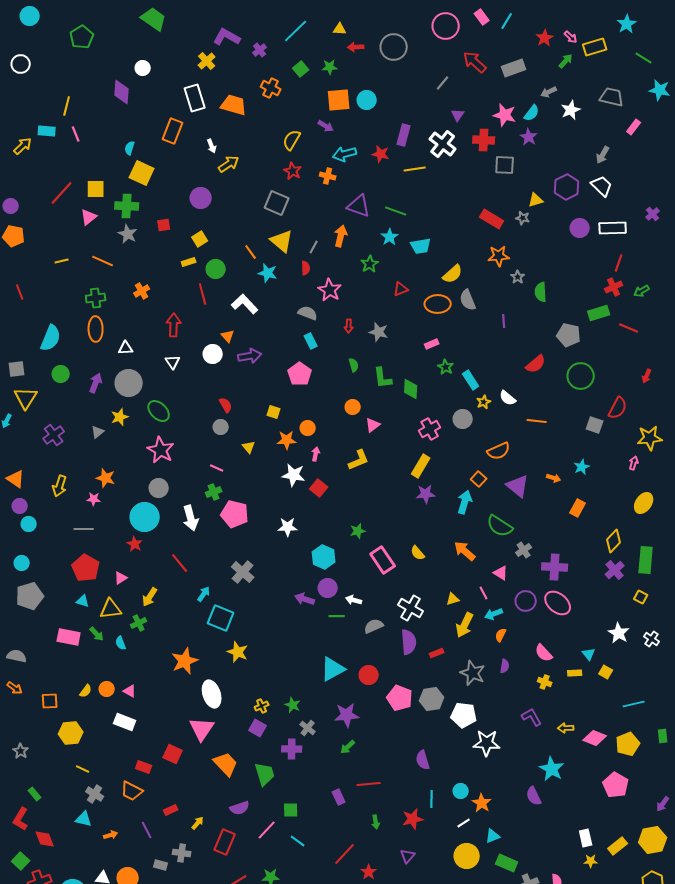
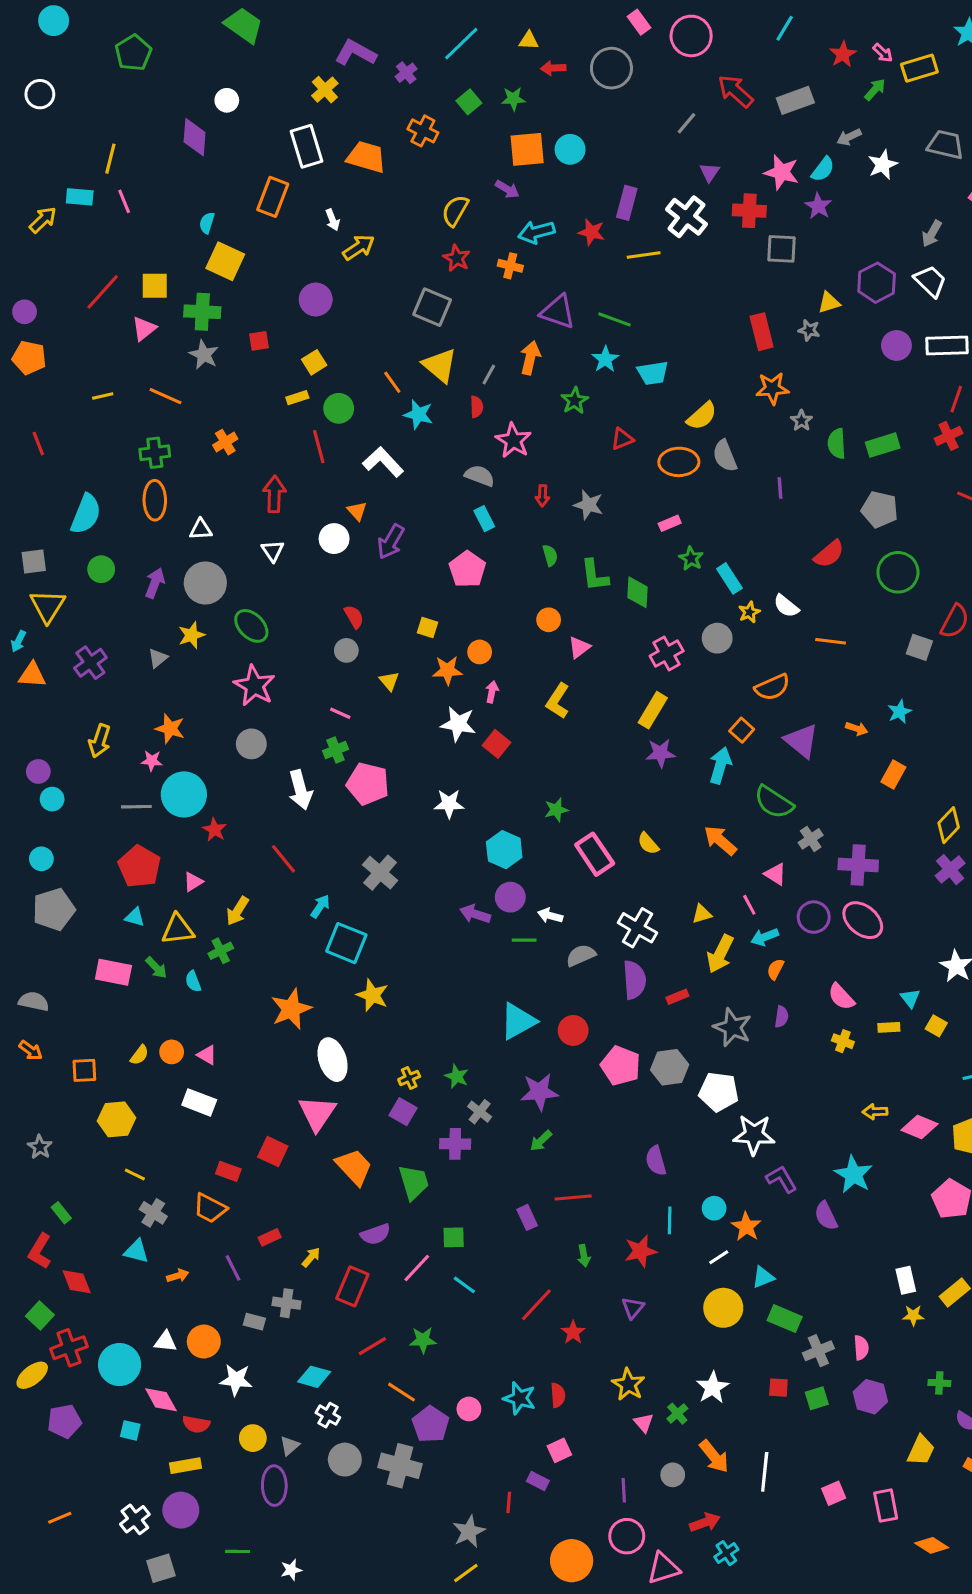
pink rectangle: (482, 17) -> (639, 22), moved
red rectangle: (492, 219) -> (762, 332), turned 45
green rectangle: (599, 313) -> (883, 445), moved
purple arrow: (250, 356) -> (391, 542), turned 130
yellow L-shape: (359, 460) -> (558, 701), turned 145
orange triangle: (16, 479) -> (32, 675), moved, turned -30
cyan circle: (145, 517) -> (184, 794), moved
purple L-shape: (532, 717) -> (782, 1179), moved

